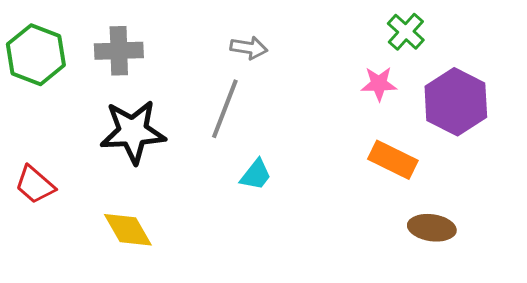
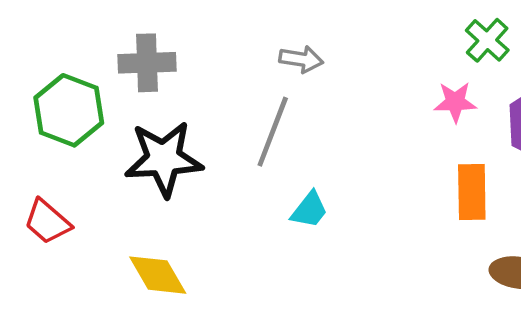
green hexagon: (36, 55) -> (69, 110), moved
orange rectangle: (393, 160) -> (472, 192), turned 63

